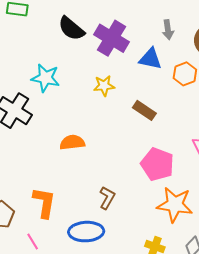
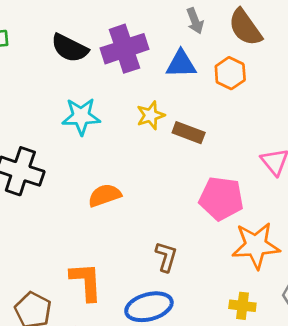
purple cross: (112, 38) -> (124, 49), turned -36
cyan star: (46, 78) -> (81, 116), moved
yellow star: (104, 86) -> (151, 115), moved

